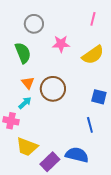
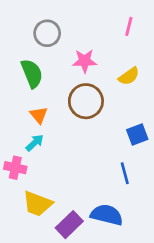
yellow semicircle: (93, 55) -> (129, 76), size x0.7
brown circle: (53, 89) -> (86, 101), moved
blue square: (99, 97) -> (137, 134), turned -35

